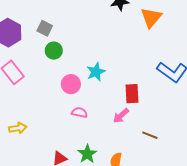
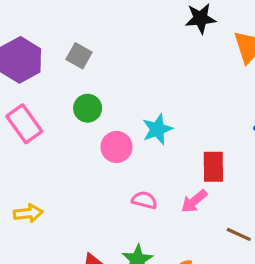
green circle: (54, 51) -> (88, 108), moved
pink semicircle: (79, 112) -> (144, 200), moved

